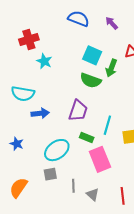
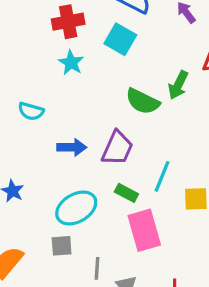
red cross: (29, 40) -> (68, 22), moved
cyan square: (92, 55) -> (120, 39), moved
cyan semicircle: (23, 94) -> (31, 111), size x0.7
blue arrow: (40, 113) -> (72, 147), moved

